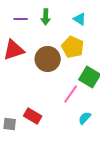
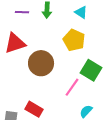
brown circle: (48, 59) -> (41, 63), moved

